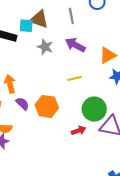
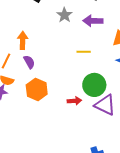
purple arrow: (75, 45) -> (93, 21), turned -42
orange hexagon: (47, 106) -> (37, 89), moved

